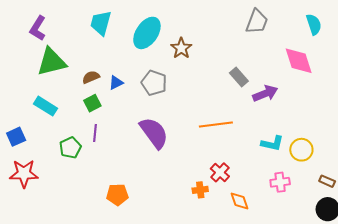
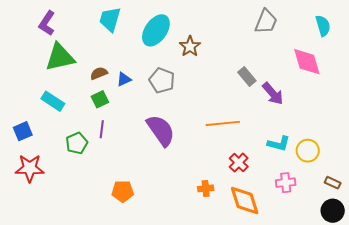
purple arrow: (265, 93) -> (273, 94), turned 70
red cross: (220, 172) -> (239, 163), moved
orange diamond: (239, 201) -> (245, 201), size x1.6

